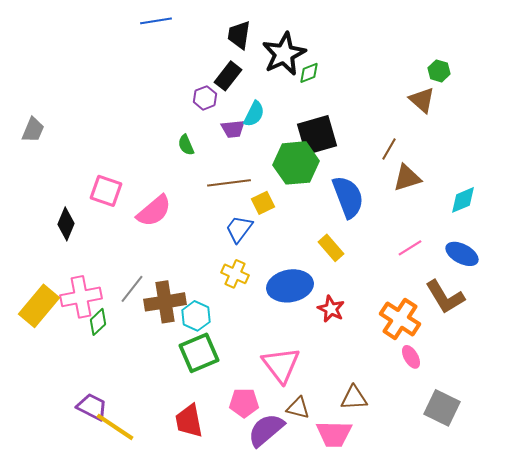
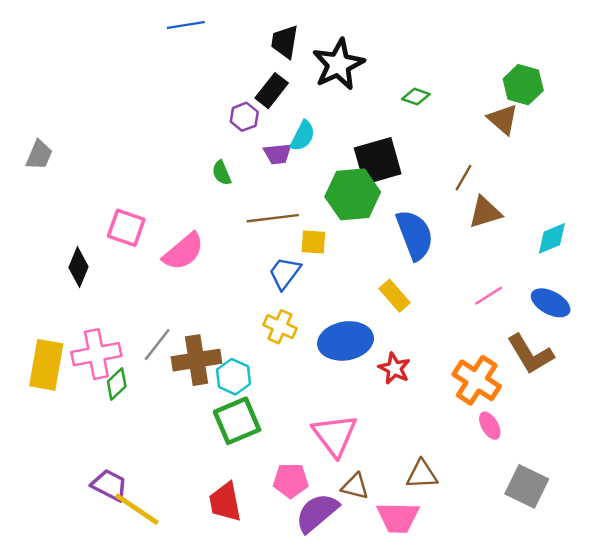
green hexagon: (439, 71) -> (523, 85), size x1.5
green diamond: (309, 73) -> (416, 97), moved, turned 40
yellow square: (263, 203) -> (313, 242), turned 30
yellow rectangle: (39, 306) -> (46, 365), turned -30

